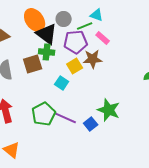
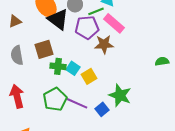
pink rectangle: (103, 38) -> (114, 23), size x1.5
green cross: (47, 52) -> (58, 66), moved
yellow square: (75, 66) -> (89, 76), moved

